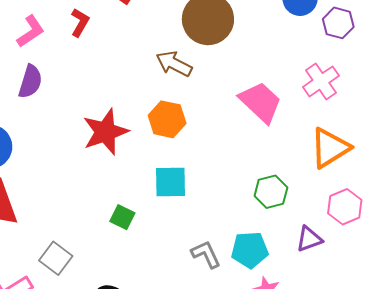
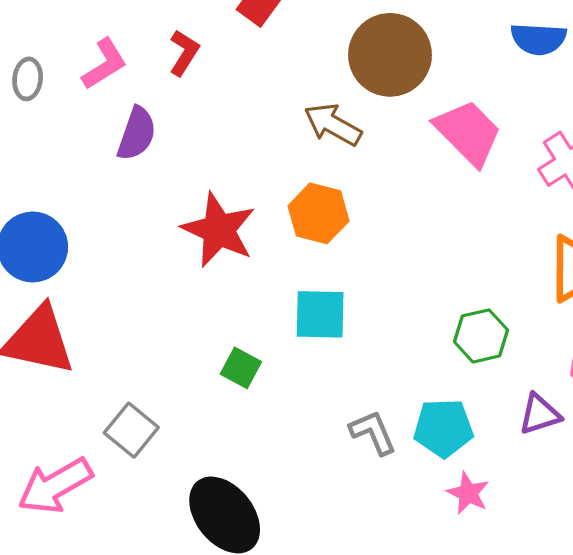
purple semicircle: (30, 82) -> (137, 134), moved
pink trapezoid: (260, 102) -> (468, 133), moved
red star: (105, 132) -> (219, 230), turned -30

